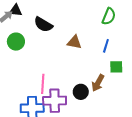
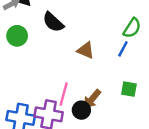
blue line: (106, 46) -> (123, 49), moved
brown arrow: (98, 83) -> (92, 99), moved
pink line: (43, 84) -> (64, 94), moved

